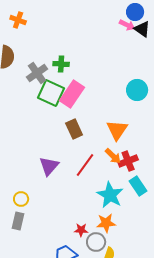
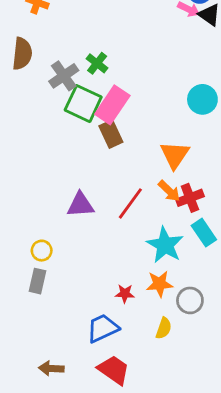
green cross: (61, 64) -> (97, 63), turned 35
brown rectangle: (74, 129) -> (111, 134), moved
purple triangle: (49, 166) -> (80, 205), turned 45
gray circle: (96, 242) -> (190, 300), moved

